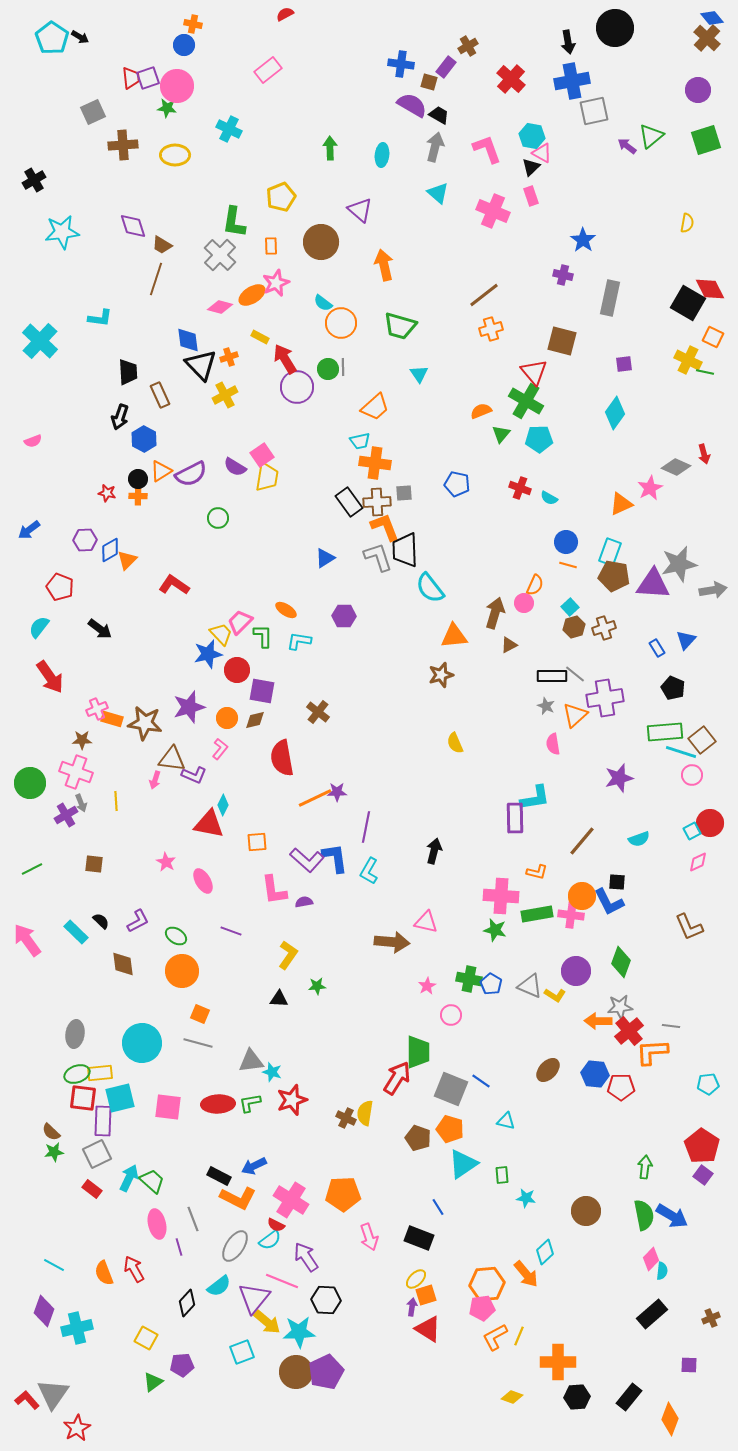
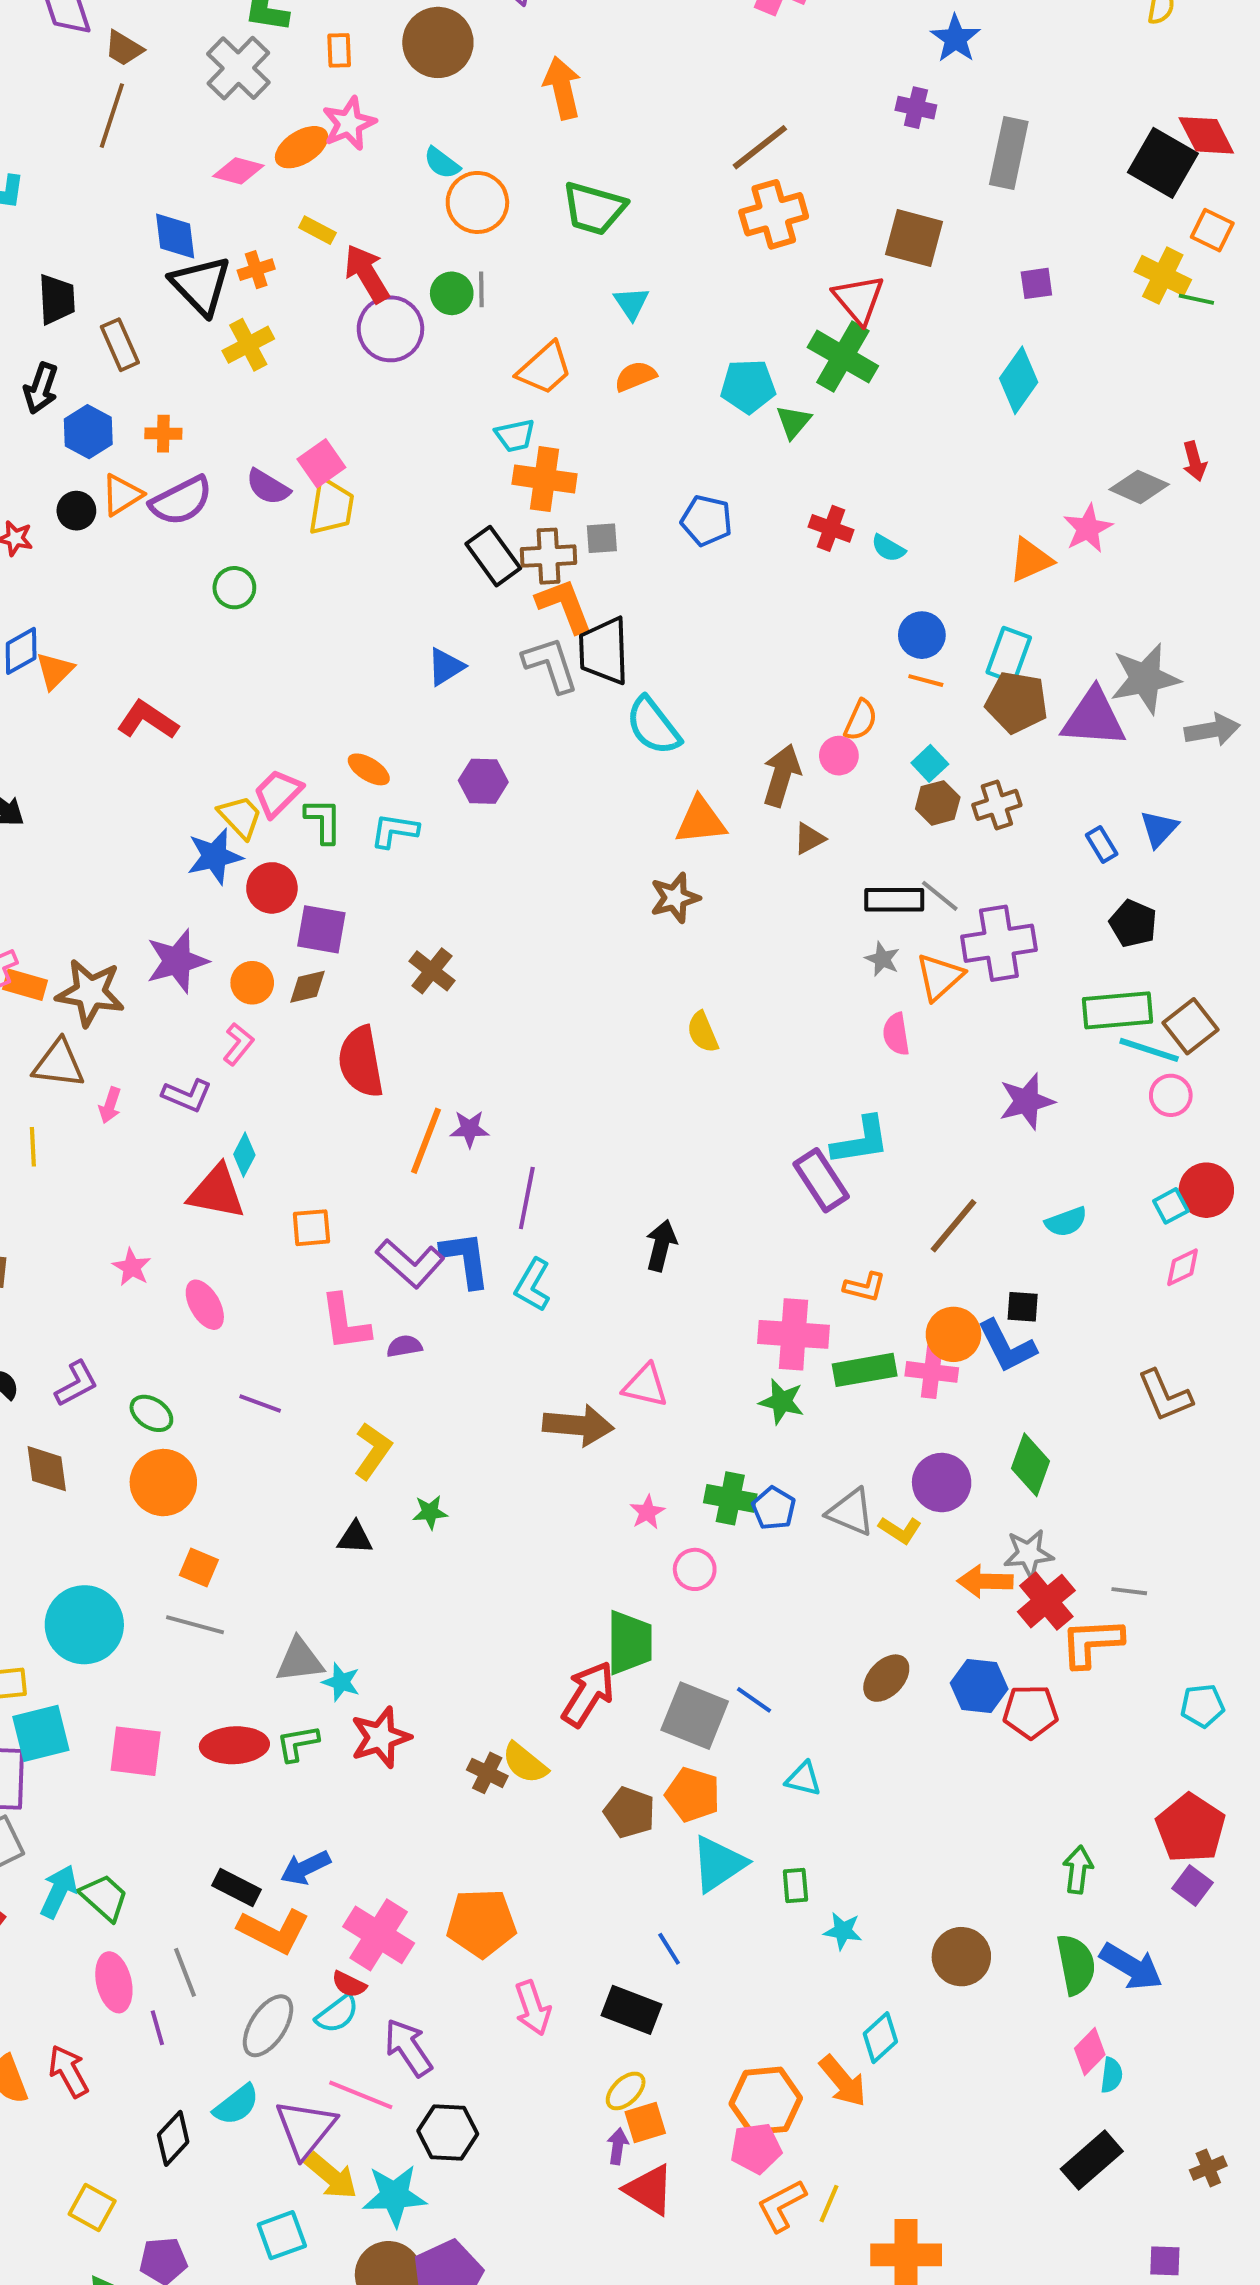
orange cross: (491, 329) -> (774, 214), size x1.4
orange semicircle: (481, 411) -> (635, 376), moved
cyan pentagon: (539, 439) -> (748, 386), moved
orange cross: (138, 496) -> (163, 434), moved
brown triangle: (172, 759) -> (59, 1064), moved
orange line: (315, 798) -> (426, 1141), turned -44
purple rectangle: (515, 818) -> (821, 1180), turned -32
yellow semicircle: (365, 1113) -> (525, 1763), turned -60

